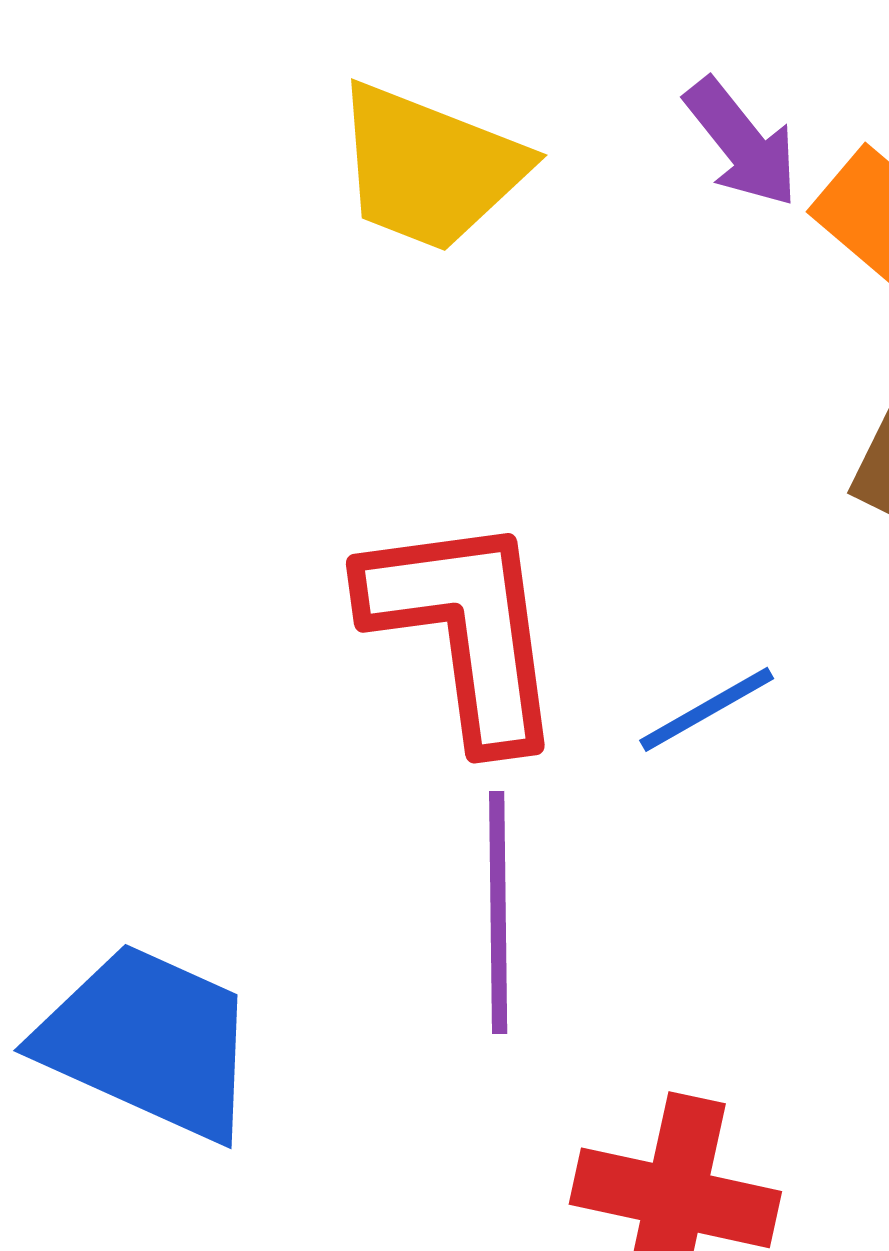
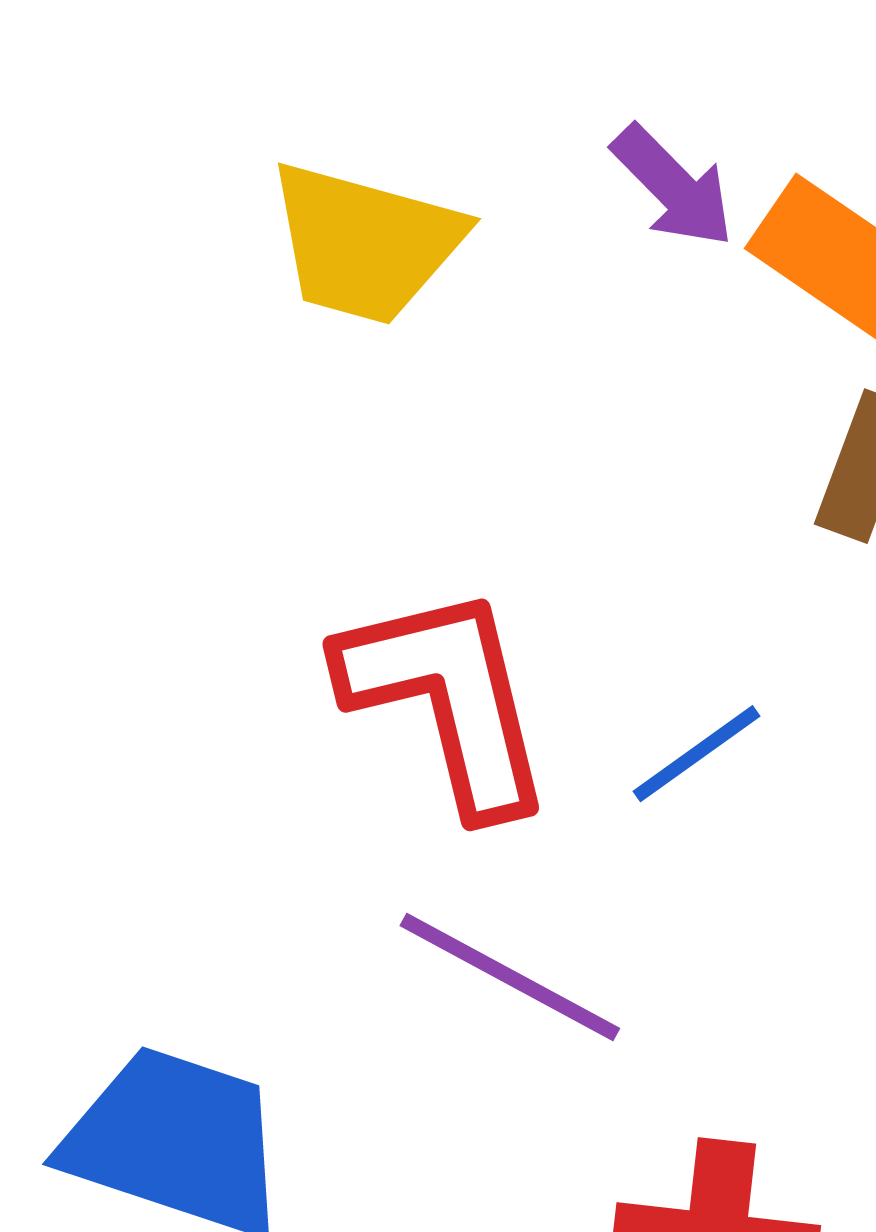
purple line: (498, 912) -> (510, 977), turned -55

